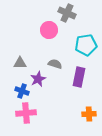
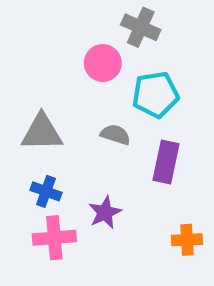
cyan pentagon: (86, 45) -> (155, 95), moved
gray triangle: (20, 63) -> (42, 132), size x1.5
purple star: (38, 79) -> (105, 212), moved

